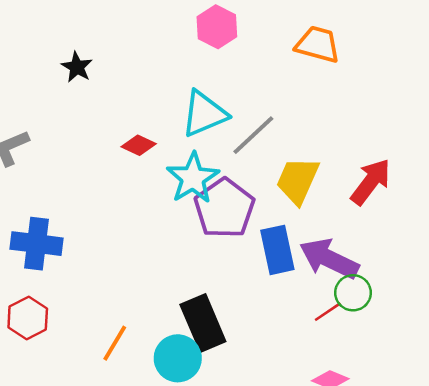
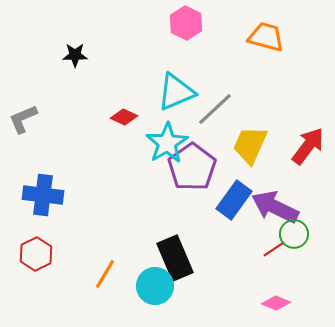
black star: (77, 67) -> (75, 55), turned -30
blue rectangle: (277, 250) -> (234, 200), turned 48

